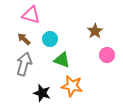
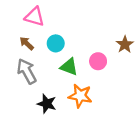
brown star: (95, 31) -> (125, 44), moved
pink circle: (107, 55) -> (98, 61), moved
gray arrow: (24, 64) -> (27, 71), turned -45

